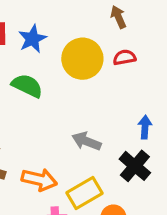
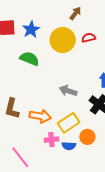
brown arrow: (118, 17) -> (75, 13), moved, turned 64

